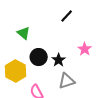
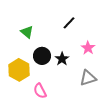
black line: (67, 16) -> (69, 23), moved
gray triangle: (67, 81) -> (88, 78), moved

